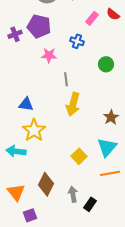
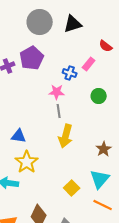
pink rectangle: (92, 18) -> (89, 64), moved
purple pentagon: (39, 26) -> (32, 58), turned 30
pink star: (49, 55) -> (57, 92), moved
orange line: (110, 173) -> (103, 205), turned 36

